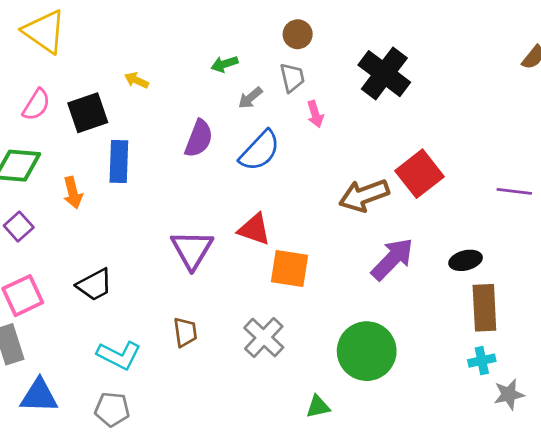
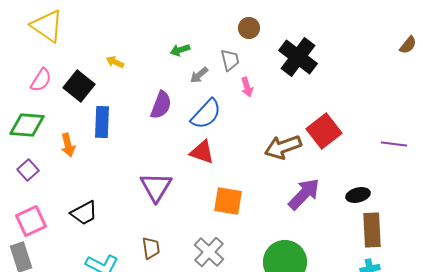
brown circle: (298, 34) -> (249, 28), moved
black square: (88, 113) -> (79, 86), turned -32
red triangle: (254, 229) -> (202, 152), moved

